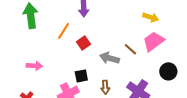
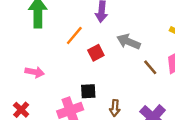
gray arrow: (109, 58) -> (129, 42), moved

